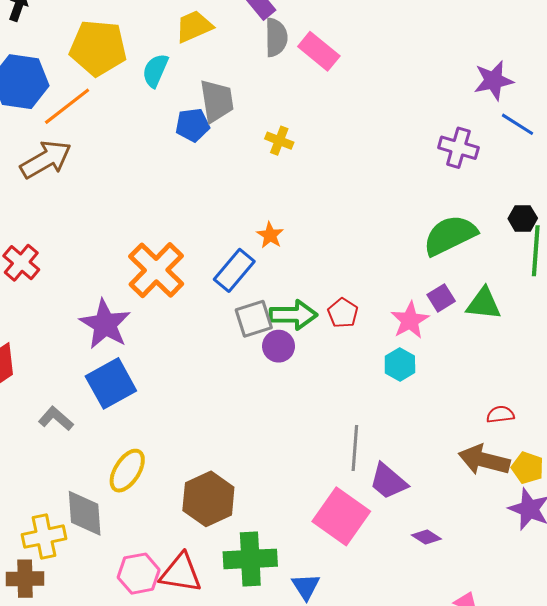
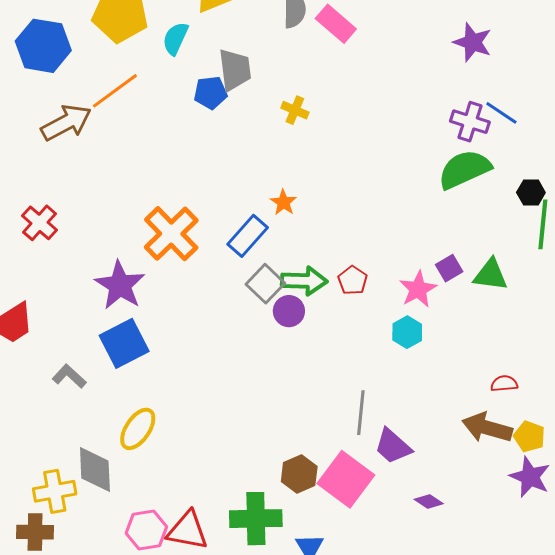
purple star: (493, 81) -> (473, 42), moved, turned 30
orange line: (67, 106) -> (115, 91), moved
blue line: (518, 124) -> (501, 113), moved
green semicircle: (450, 235) -> (464, 169), moved
gray square: (254, 319) -> (265, 284), turned -30
brown hexagon: (208, 499) -> (299, 474), moved, size x0.7

